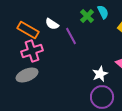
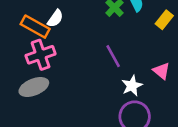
white semicircle: (52, 24) -> (55, 18), moved, turned -88
purple line: (71, 36) -> (113, 56), moved

